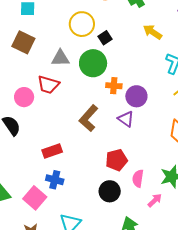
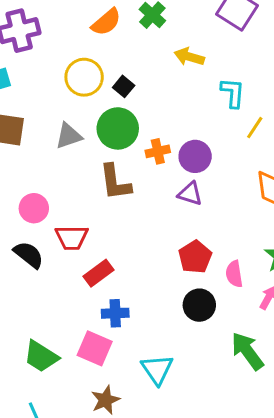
red trapezoid: (48, 85) -> (72, 238), moved
brown L-shape: (89, 118) -> (115, 182), moved, turned -32

